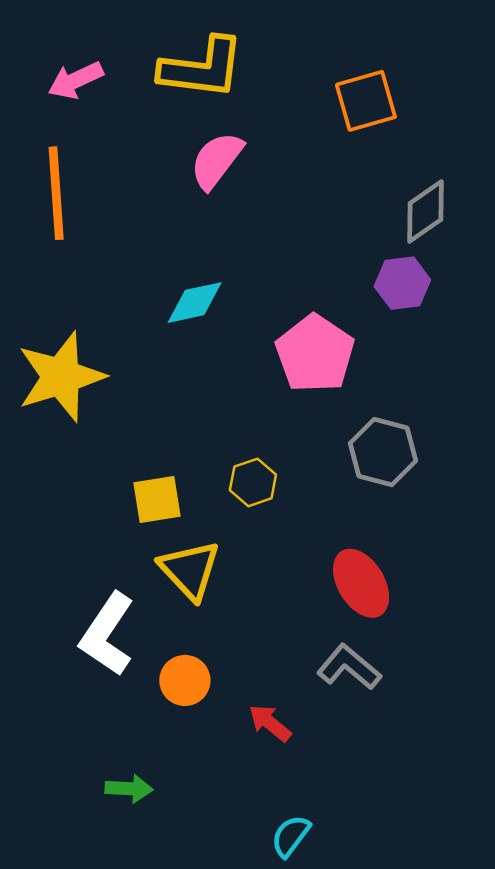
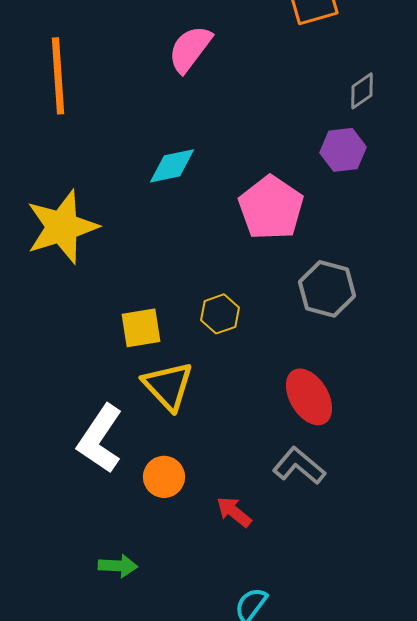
gray diamond: (425, 211) -> (362, 91), size x0.7

